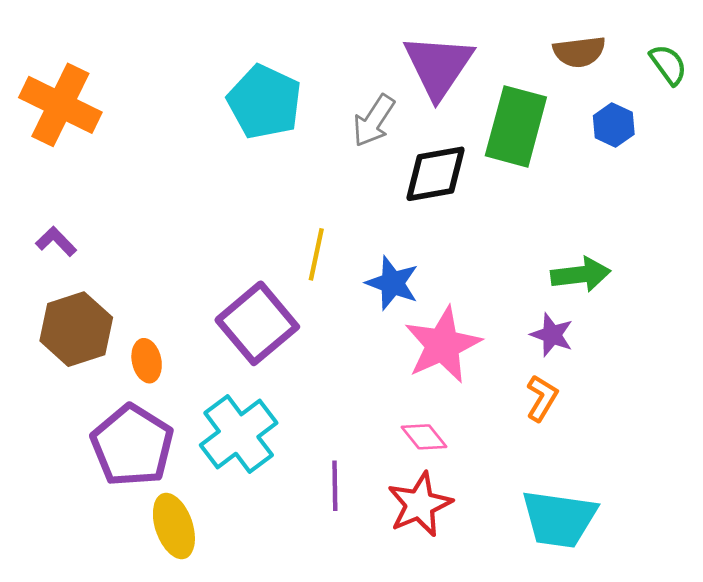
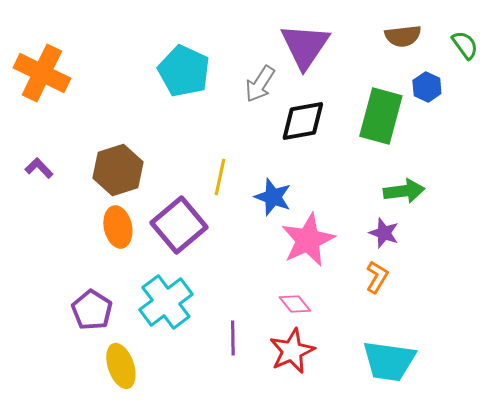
green rectangle: (516, 126) -> (381, 116), moved
brown hexagon: (76, 329) -> (118, 170), moved
orange ellipse: (147, 361) -> (118, 227), moved, size x1.4
purple pentagon: (132, 446) -> (92, 310), size x0.7

